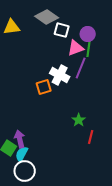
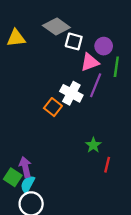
green line: (89, 48) -> (116, 67), moved
orange square: (44, 87) -> (53, 107), turned -35

